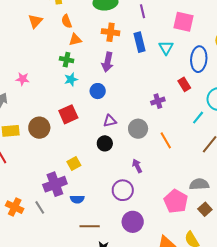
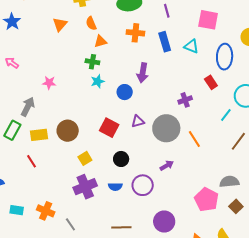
cyan triangle: (166, 48) -> (191, 46), turned -35
purple arrow: (108, 62) -> (143, 73), moved
red square: (68, 114) -> (109, 128), moved, turned -36
gray circle: (138, 129) -> (166, 128), size x1.4
black circle: (105, 143) -> (121, 159), moved
yellow square: (74, 164) -> (85, 158), moved
purple arrow: (137, 166) -> (167, 165), turned 88
purple circle: (123, 190) -> (143, 185), moved
blue semicircle: (77, 199) -> (115, 187), moved
gray line: (40, 207) -> (70, 224), moved

